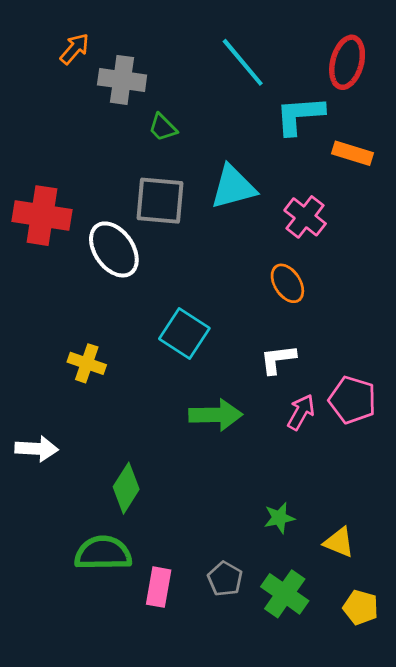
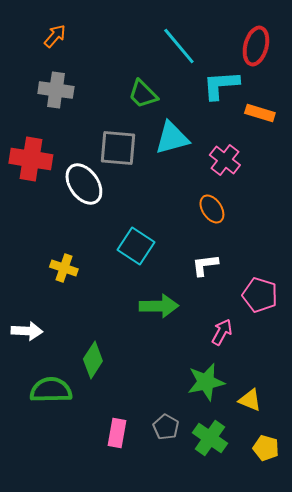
gray cross: (122, 80) -> (56, 90), moved
green trapezoid: (163, 127) -> (143, 94), moved, size x1.4
pink arrow: (301, 412) -> (222, 332), moved
green star: (279, 518) -> (206, 382), size x1.6
green semicircle: (103, 553) -> (51, 390), moved

